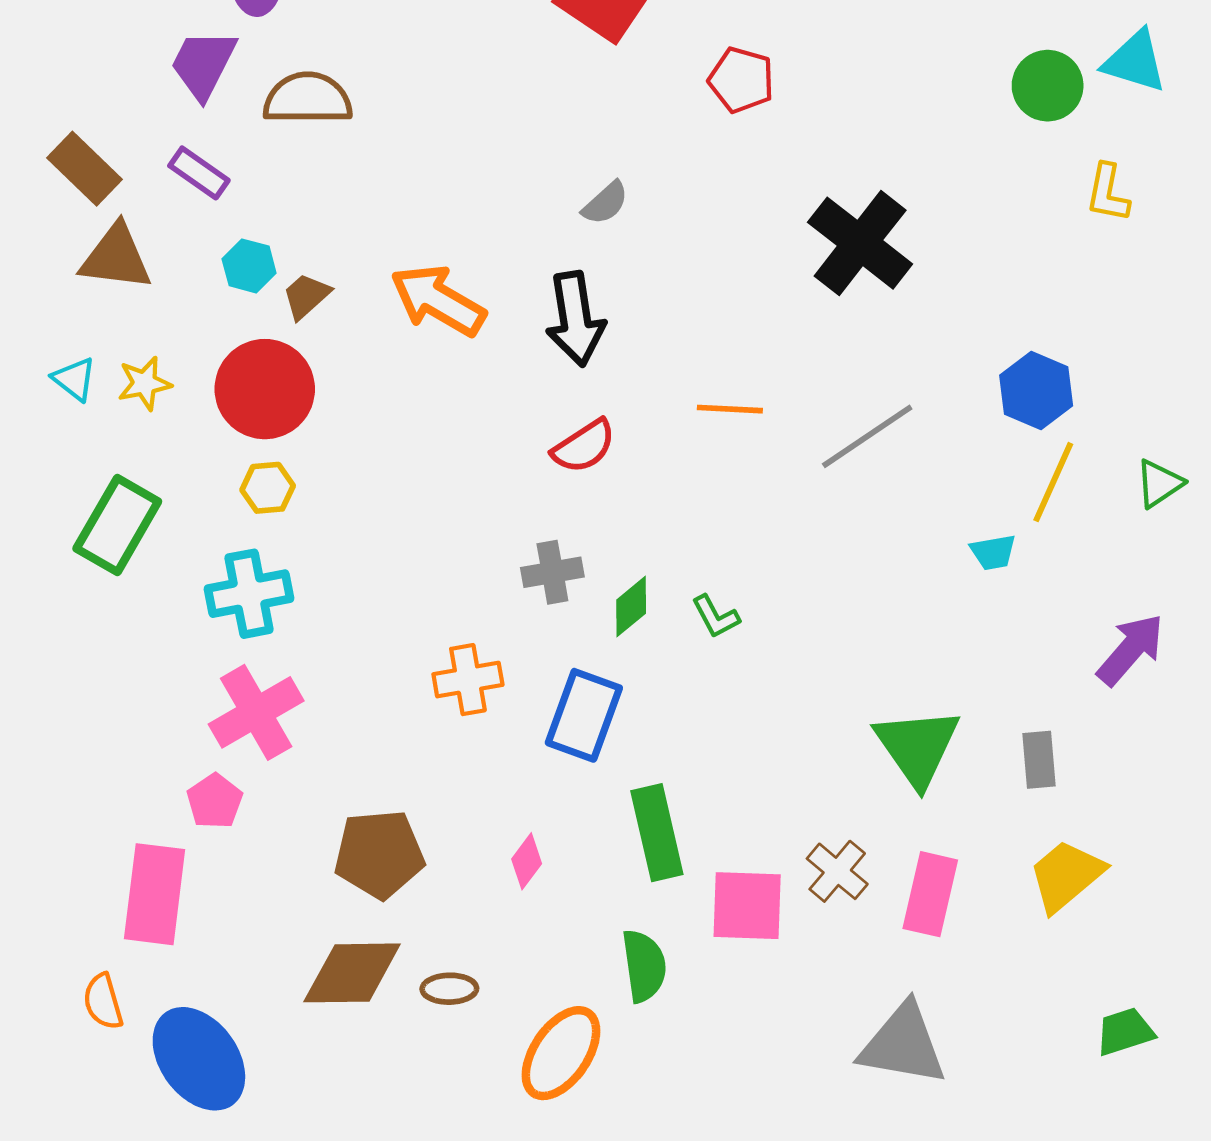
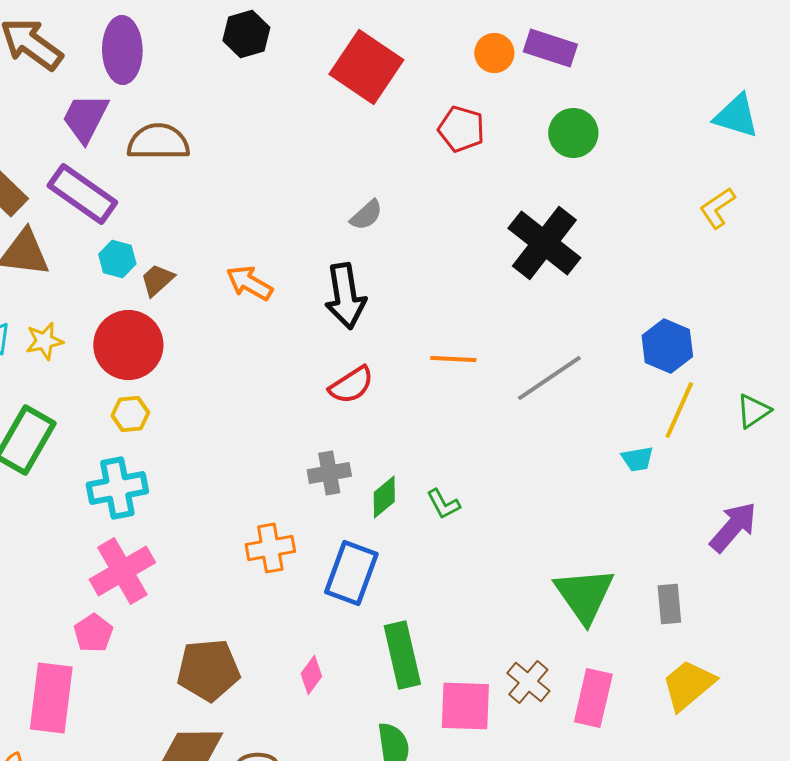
green circle: (1048, 86) -> (573, 133), moved
purple rectangle: (199, 173) -> (82, 194), size x1.6
yellow L-shape: (1108, 193) -> (717, 208), turned 45
orange arrow: (438, 300) -> (249, 283), size x0.7

